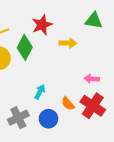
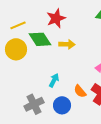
yellow arrow: (68, 43) -> (67, 44), moved
green diamond: (25, 47) -> (40, 39), turned -60

